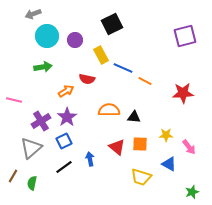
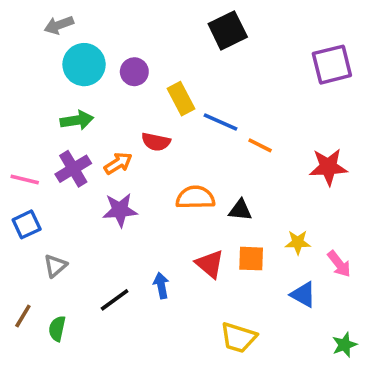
black square: (112, 24) -> (228, 30), moved
purple star: (67, 117) -> (120, 210), turned 30
purple cross: (41, 121) -> (73, 169), moved
blue square: (64, 141) -> (27, 224), moved
gray triangle: (31, 148) -> (55, 266), size x0.6
yellow trapezoid: (141, 177) -> (239, 338), moved

